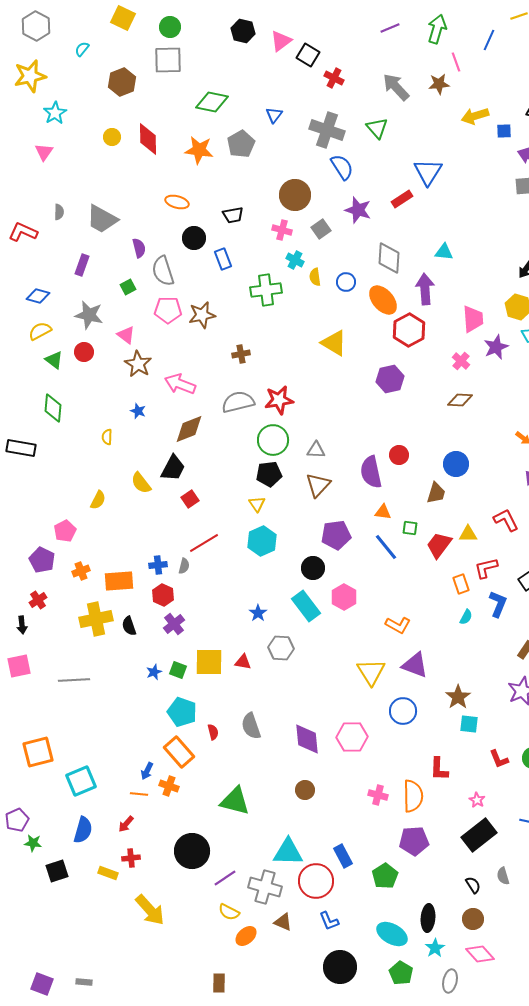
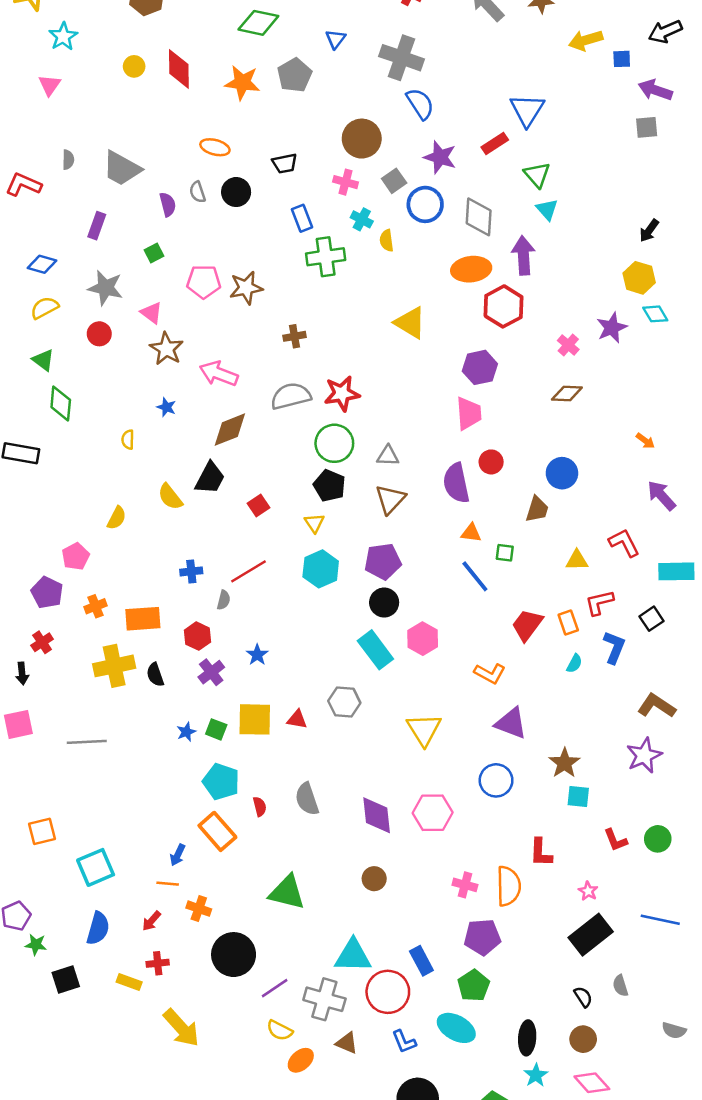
green triangle: (377, 128) -> (537, 175), moved
cyan triangle: (444, 252) -> (547, 209), turned 42
blue rectangle: (223, 259) -> (302, 218), moved
gray semicircle: (163, 271) -> (198, 192), moved, size x0.6
blue circle: (346, 282) -> (425, 204), moved, size x1.5
orange ellipse: (383, 300) -> (471, 269), turned -56
pink trapezoid: (473, 319) -> (469, 413), moved
green triangle: (54, 360) -> (43, 360), moved
black pentagon: (269, 474) -> (329, 486), turned 30
red square: (190, 499) -> (258, 505), moved
purple pentagon: (336, 535) -> (383, 561), moved
red trapezoid: (439, 545) -> (527, 625), moved
blue cross: (158, 565) -> (191, 571), moved
blue star: (258, 613) -> (257, 655), moved
yellow triangle: (371, 672) -> (424, 729), moved
orange square: (38, 752) -> (42, 831), size x0.7
orange cross: (169, 786) -> (199, 909), moved
purple pentagon: (414, 841) -> (482, 937), moved
cyan ellipse: (392, 934) -> (456, 1028), moved

